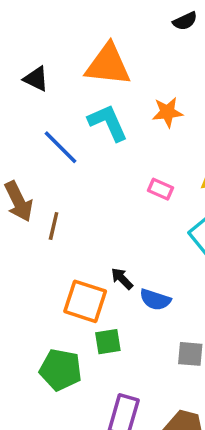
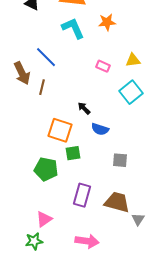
blue line: (61, 147) -> (46, 57), moved
black arrow: (122, 279) -> (84, 108), moved

